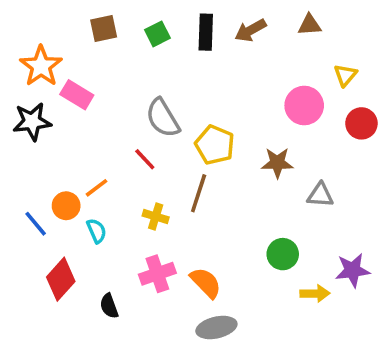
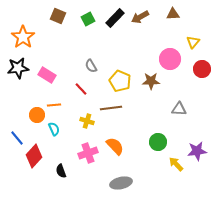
brown square: (104, 29) -> (58, 16), turned 35
black rectangle: (206, 32) -> (115, 18), turned 42
pink rectangle: (77, 95) -> (47, 75), moved
gray semicircle: (163, 118) -> (91, 66), size x0.6
brown star: (277, 163) -> (151, 81), moved
orange line: (97, 188) -> (54, 105), turned 32
brown line: (199, 193) -> (111, 108), turned 65
blue line: (36, 224) -> (17, 138), moved
orange semicircle: (206, 283) -> (115, 146), moved
yellow arrow: (315, 293) -> (176, 164), turned -133

